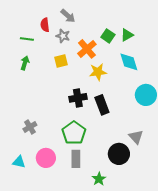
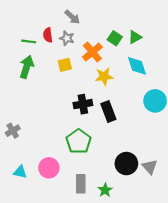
red semicircle: (45, 25) -> (48, 35), moved
green arrow: (25, 63) -> (27, 67), size x1.5
gray cross: (30, 127) -> (13, 131), moved
gray triangle: (136, 137) -> (150, 167), moved
gray rectangle: (76, 159) -> (81, 184), moved

